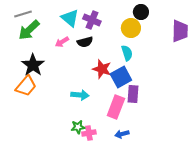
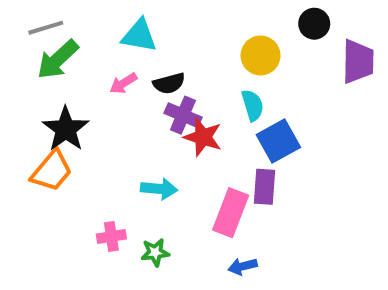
black circle: (141, 12) -> (314, 24), moved
cyan triangle: (70, 18) -> (139, 36), turned -30
purple cross: (92, 20) -> (183, 115), moved
blue square: (121, 77) -> (278, 141), moved
pink cross: (89, 133) -> (111, 236), moved

